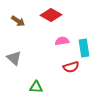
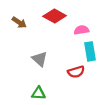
pink semicircle: (62, 41) -> (81, 30), moved
gray triangle: (14, 58) -> (40, 59), moved

